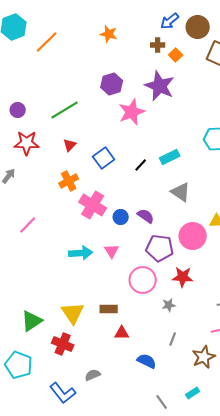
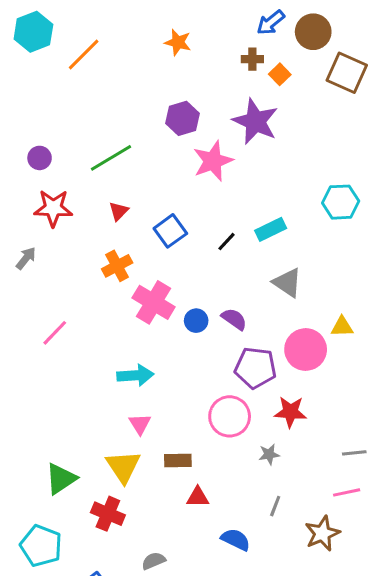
pink triangle: (112, 251) -> (140, 424), moved

